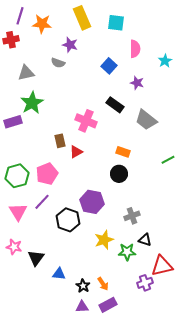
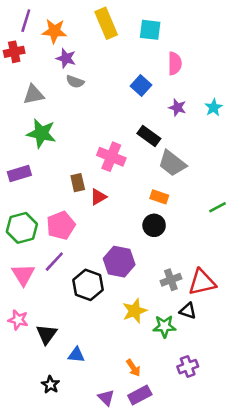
purple star: (70, 45) -> (66, 58), moved
cyan star: (165, 61) -> (214, 107), moved
green star: (32, 103) -> (41, 133), turned -30
gray trapezoid: (146, 120) -> (172, 163), moved
purple rectangle: (13, 122) -> (19, 174), moved
red triangle: (162, 266) -> (202, 282), moved
black star: (83, 286) -> (50, 385), moved
purple triangle: (82, 307) -> (106, 398), turned 48

